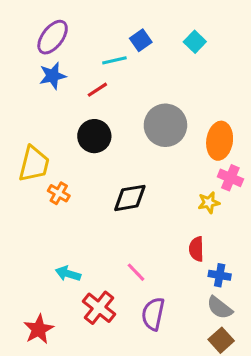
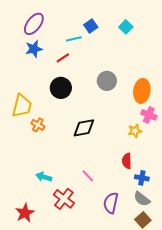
gray circle: (165, 125) -> (107, 81), size x0.7
purple semicircle: (153, 314) -> (111, 203), moved

